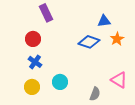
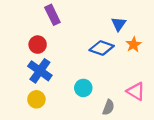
blue triangle: (104, 21) -> (119, 24), turned -48
blue cross: (35, 62) -> (40, 71), size x1.5
cyan circle: (60, 82) -> (83, 88), moved

